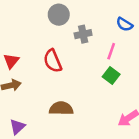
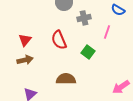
green square: (111, 76) -> (88, 52), moved

